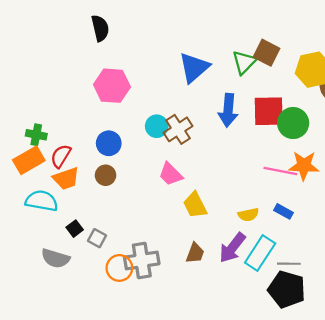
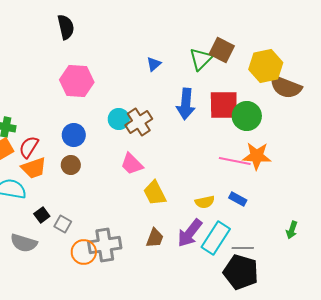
blue triangle: (194, 68) -> (154, 64), size x0.5

